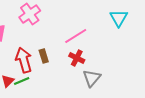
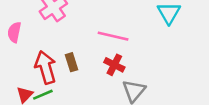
pink line: (76, 36) -> (113, 36), turned 45

